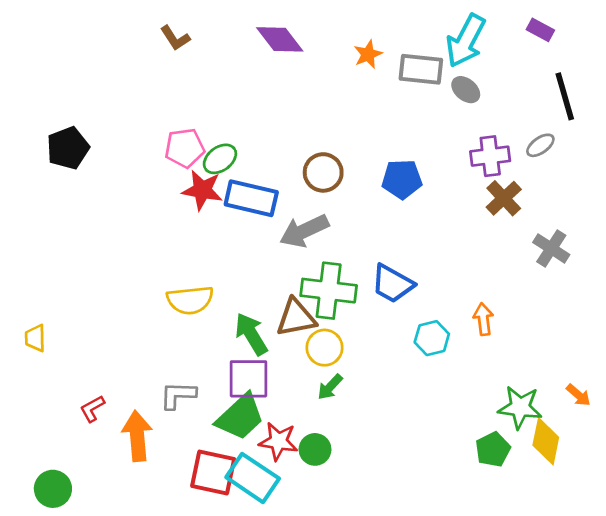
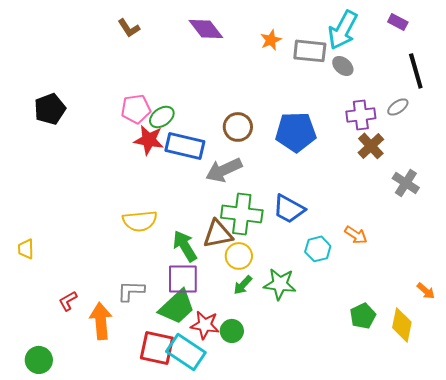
blue pentagon: (402, 179) -> (296, 132), size x1.4
orange arrow: (483, 319) -> (356, 235), turned 130
green star: (520, 407) -> (280, 284), moved
green pentagon: (493, 449) -> (363, 316), moved

